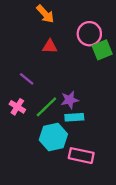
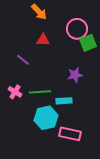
purple line: (27, 79) -> (23, 60), moved
purple star: (70, 100) -> (75, 75), moved
green line: (46, 107) -> (40, 92), turned 40

